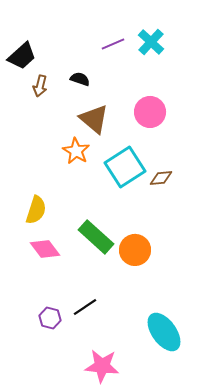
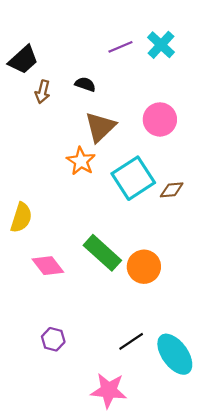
brown triangle: (94, 119) -> (100, 127), turned 36
yellow semicircle: (36, 210) -> (21, 218), moved
black line: (85, 307) -> (131, 341), moved

